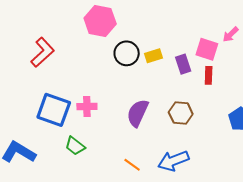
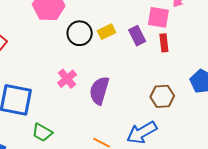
pink cross: (87, 106) -> (67, 79), moved, turned -30
brown hexagon: (181, 113) -> (162, 96), moved

